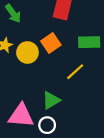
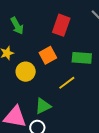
yellow circle: (27, 52) -> (26, 72), moved

